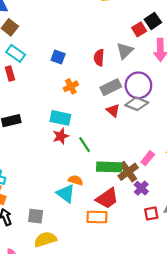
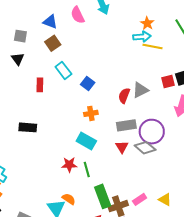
gray triangle: (125, 51) -> (140, 90), moved
cyan rectangle: (16, 53) -> (63, 70), moved
cyan rectangle: (60, 118) -> (86, 141), moved
red star: (61, 136) -> (69, 165), moved
green rectangle: (109, 167) -> (103, 196), turned 50

